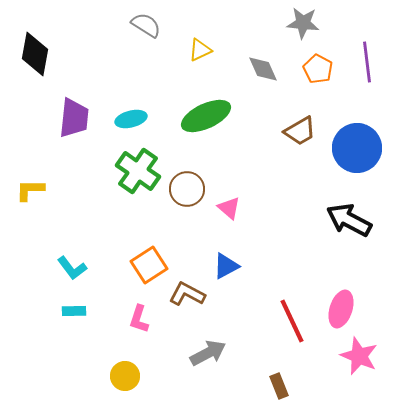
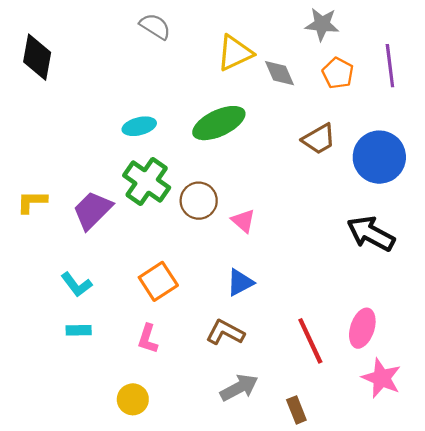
yellow triangle: (200, 50) -> (235, 53), moved, size x1.5
purple trapezoid: (74, 118) -> (92, 210), moved, turned -141
brown L-shape: (187, 294) -> (225, 332), moved
gray arrow: (208, 353) -> (239, 388), moved

